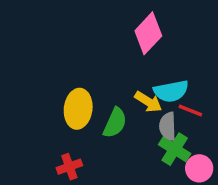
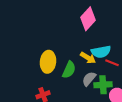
gray semicircle: (168, 126) -> (89, 79), moved, turned 42
green cross: (175, 149) -> (103, 85), turned -36

